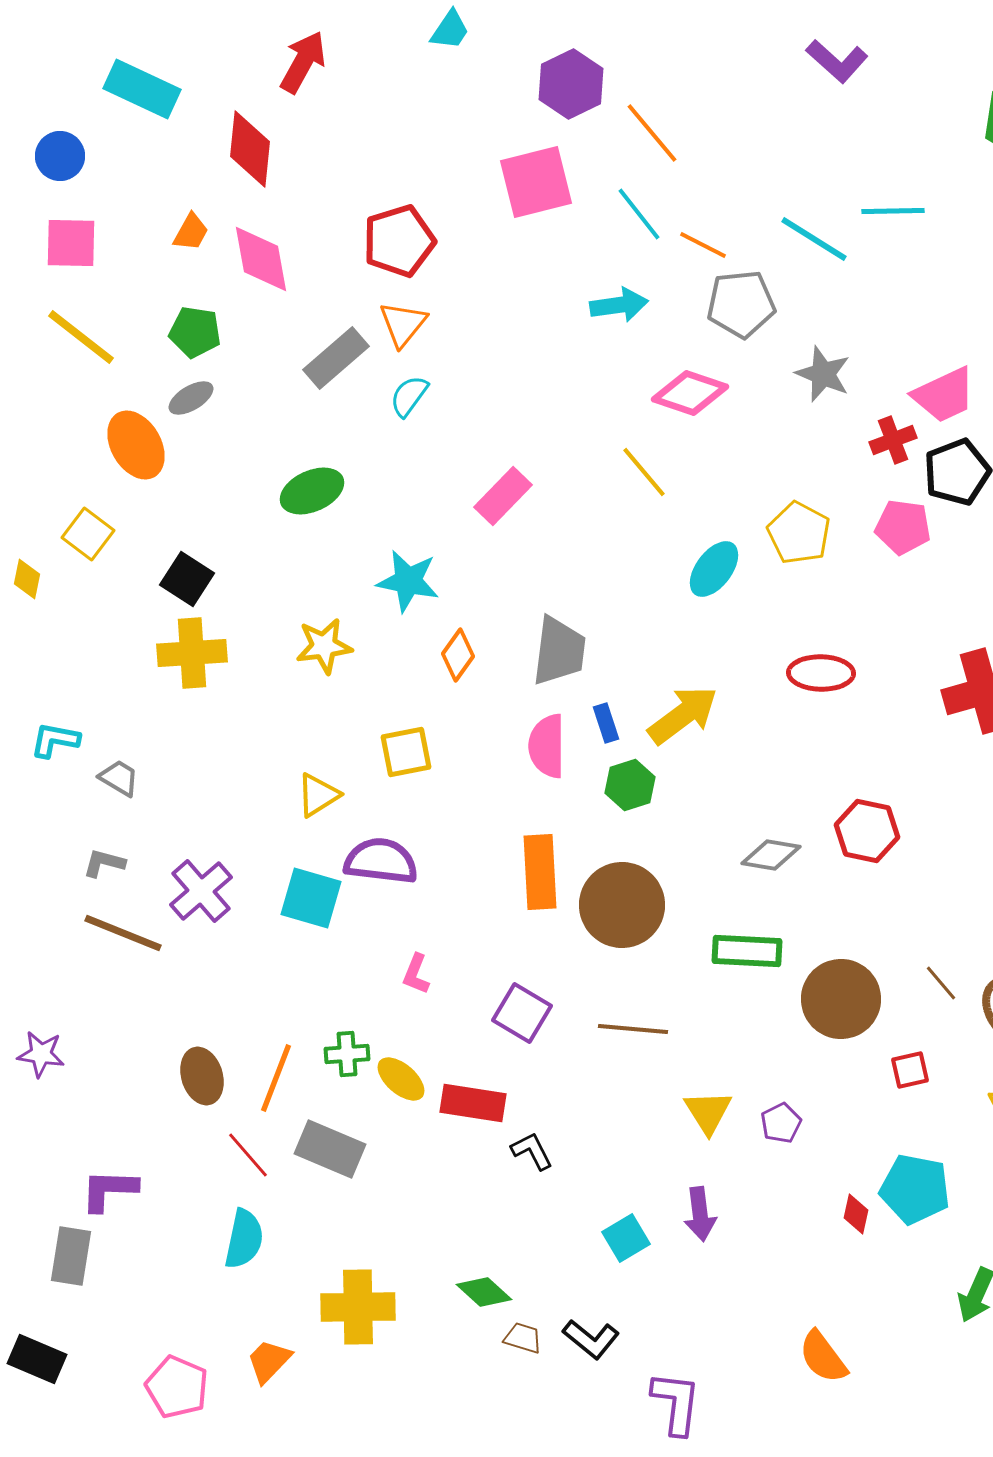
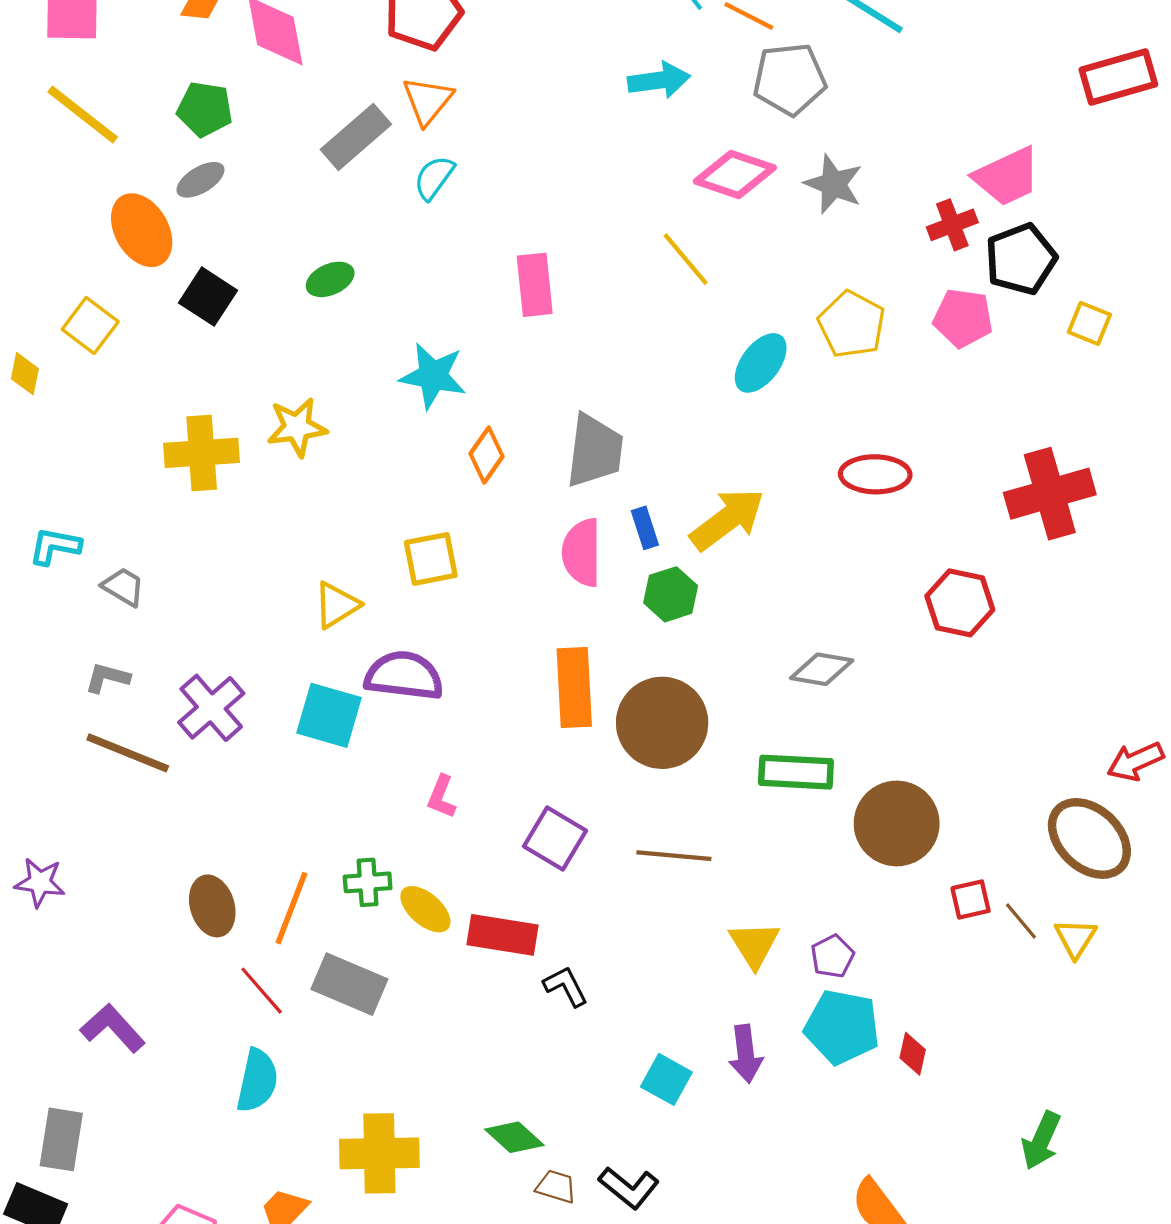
gray star: (823, 374) -> (833, 184), moved
green ellipse: (312, 491) -> (330, 279), size x0.7
pink rectangle: (503, 496) -> (535, 285), turned -50
black square: (187, 579) -> (208, 297), moved
yellow star: (324, 646) -> (297, 427), moved
red hexagon: (867, 831) -> (960, 603), moved
brown line: (941, 983) -> (1021, 921), moved
cyan pentagon: (915, 1189) -> (842, 1027), moved
purple L-shape: (109, 1190) -> (113, 1028), turned 46
cyan square: (626, 1238) -> (666, 1079), turned -30
gray rectangle: (71, 1256) -> (61, 1139), moved

